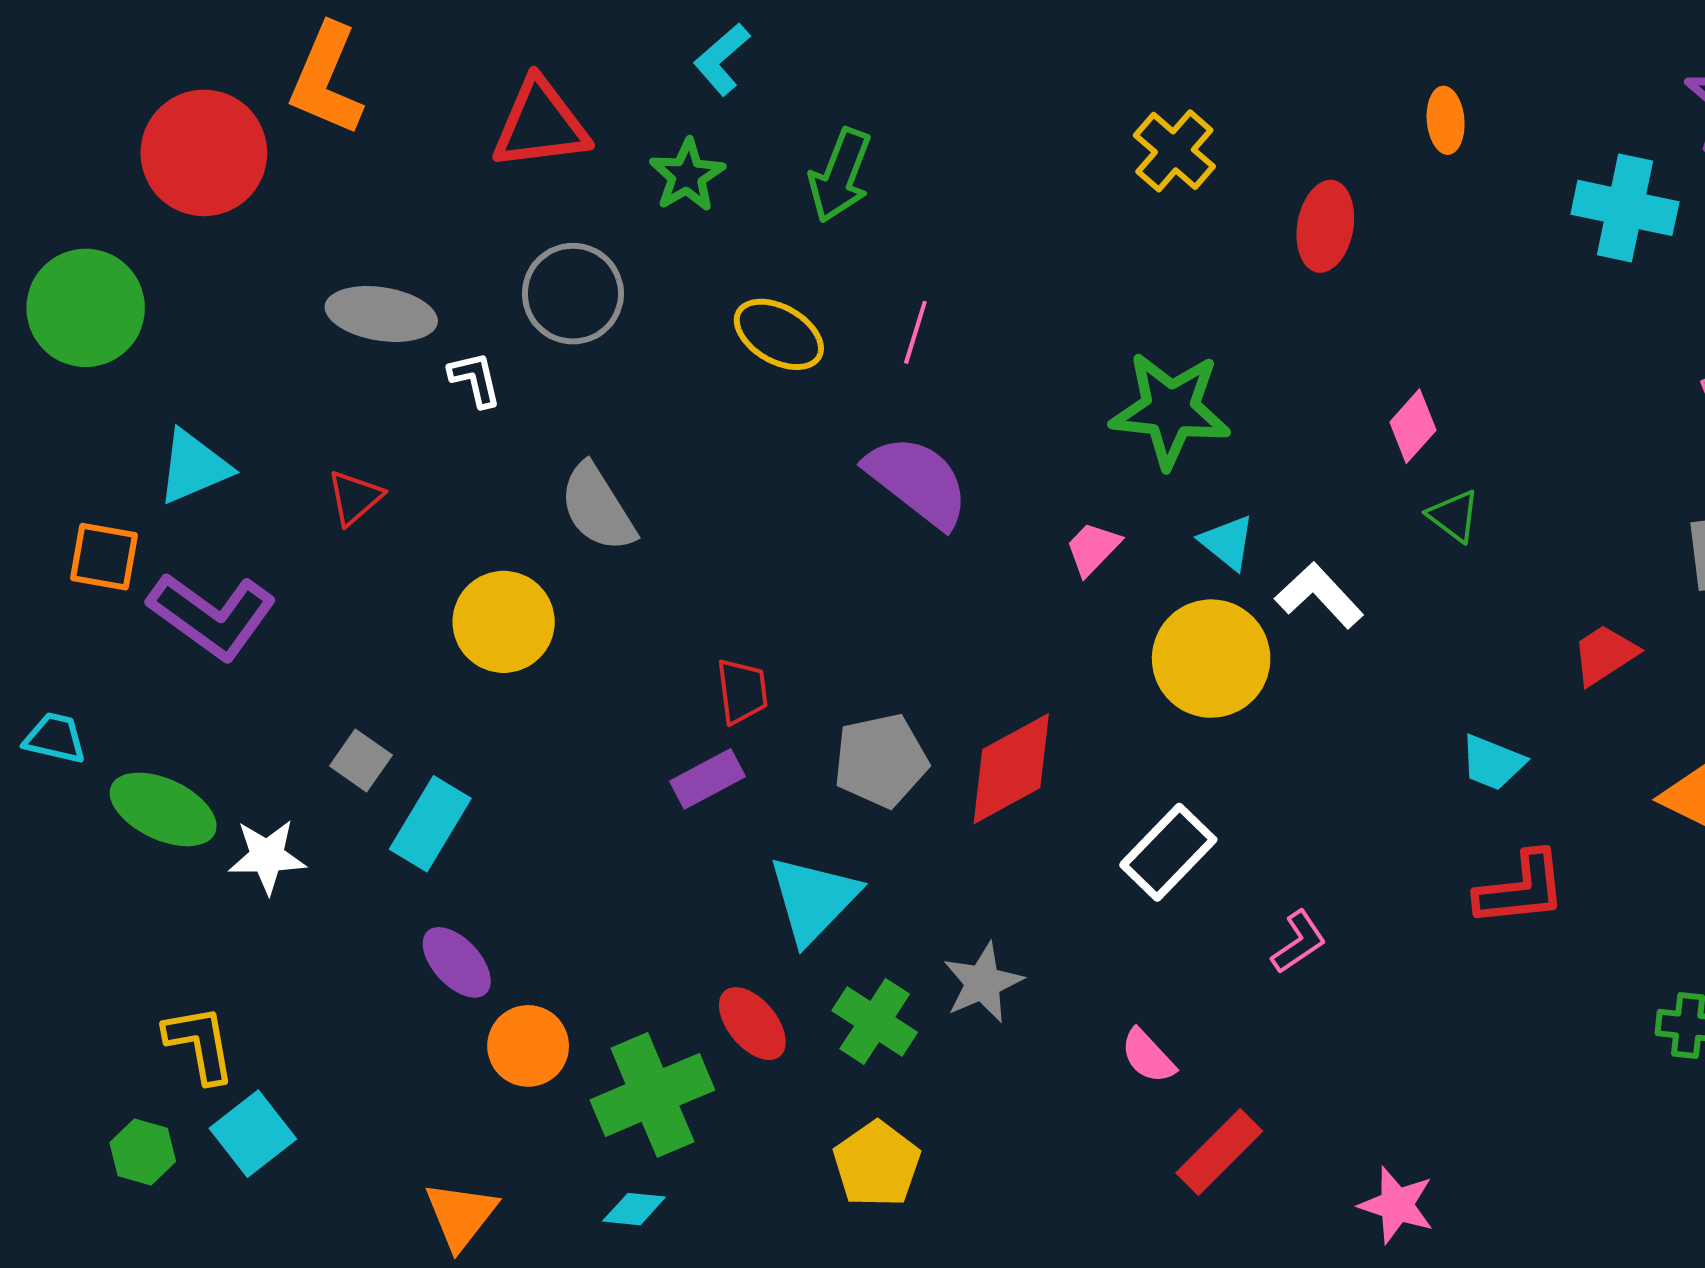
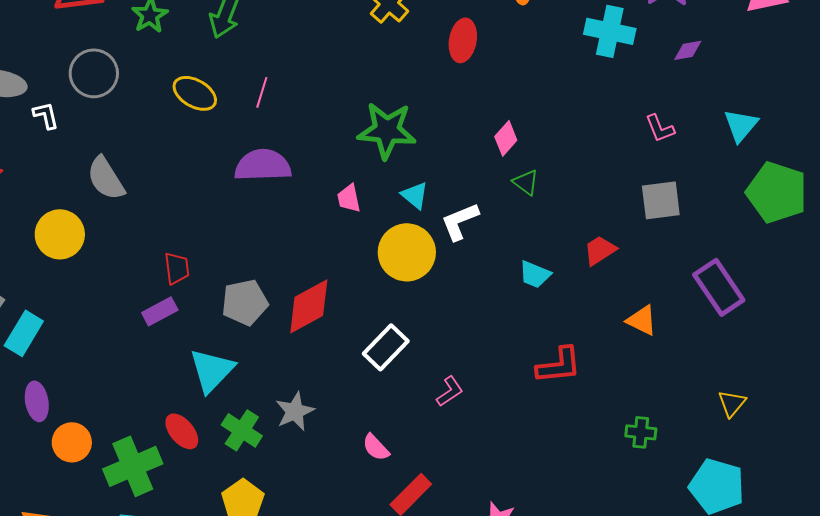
purple semicircle: (918, 481) -> (263, 165), turned -40
pink trapezoid: (1093, 548) -> (349, 198), turned -56
white L-shape: (1319, 595) -> (460, 221), turned -69
cyan trapezoid: (1492, 763) -> (535, 274), moved
purple ellipse: (457, 962) -> (37, 401), turned 33

